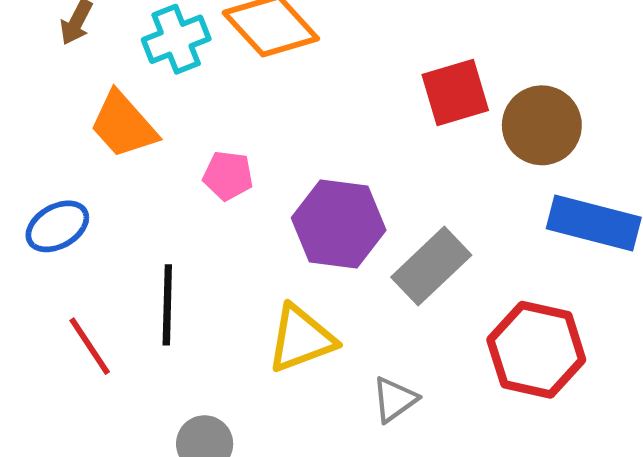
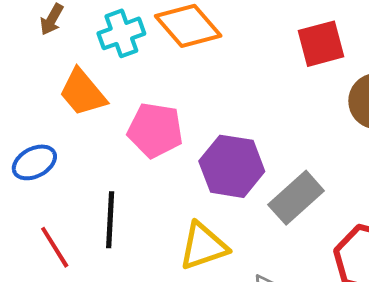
red square: (455, 93) -> (321, 44), moved
pink pentagon: (228, 176) -> (155, 130), size x1.6

